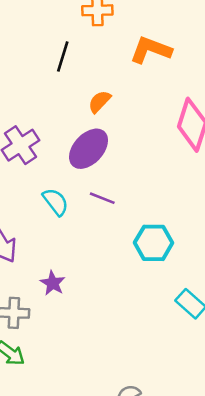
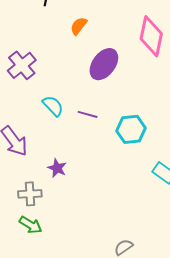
purple ellipse: (89, 149) -> (104, 64), moved
purple line: (102, 198) -> (88, 114), moved

